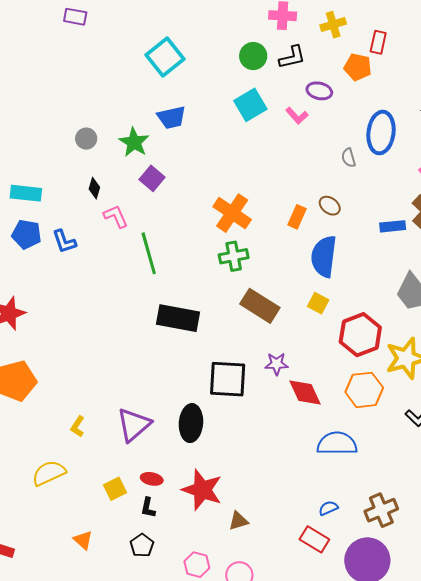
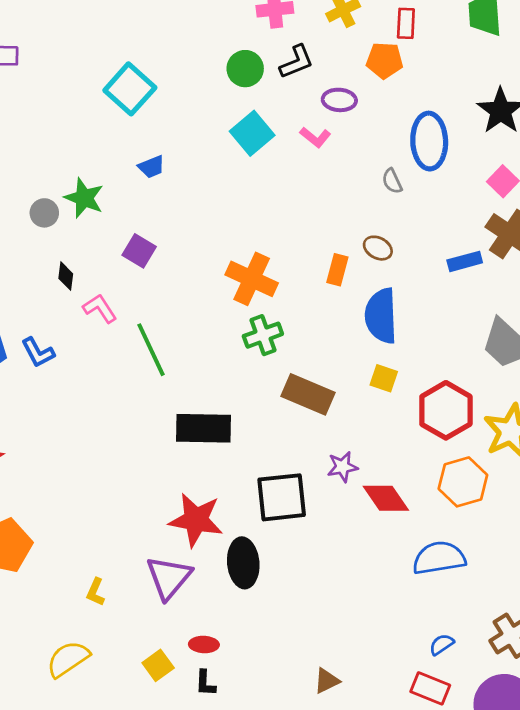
blue trapezoid: (172, 117) -> (152, 167), size x0.7
green star: (134, 142) -> (84, 198), moved
red star: (202, 490) -> (196, 520), moved

